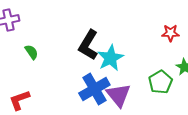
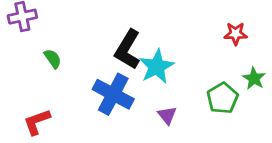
blue cross: (94, 89) -> (113, 94), moved, turned -32
purple triangle: (118, 95) -> (167, 115), size x0.6

